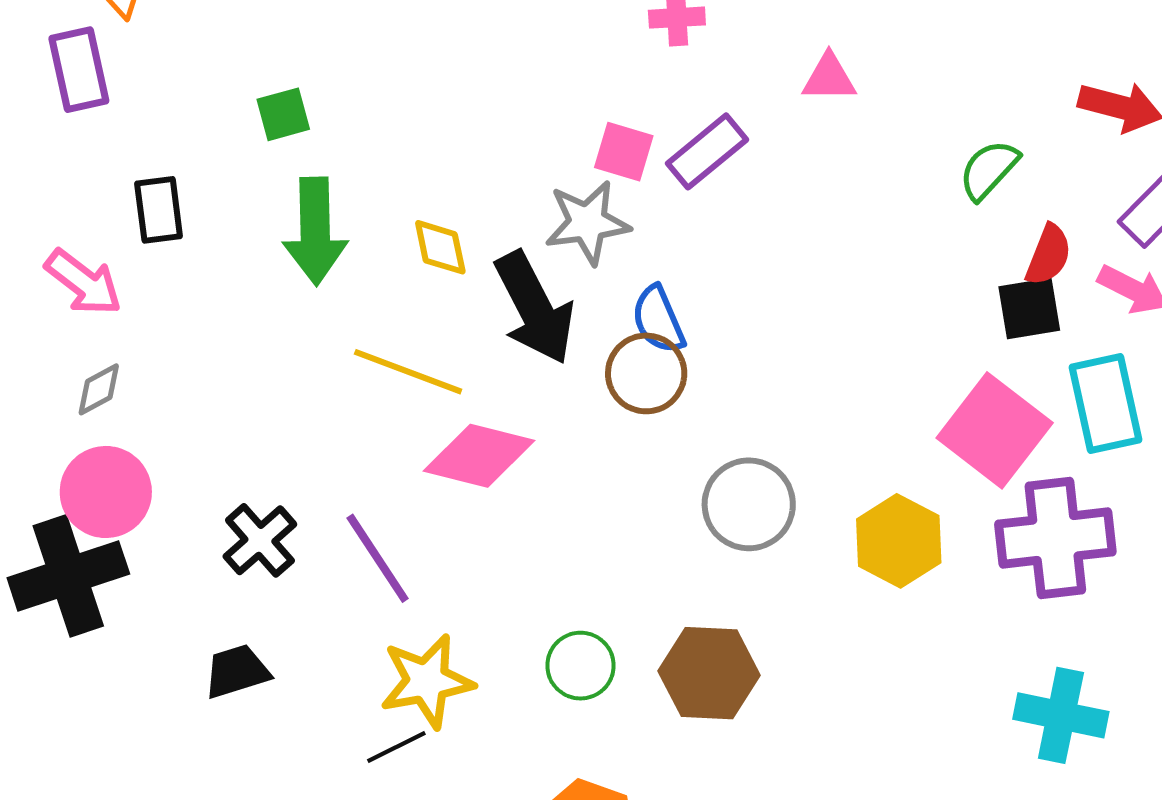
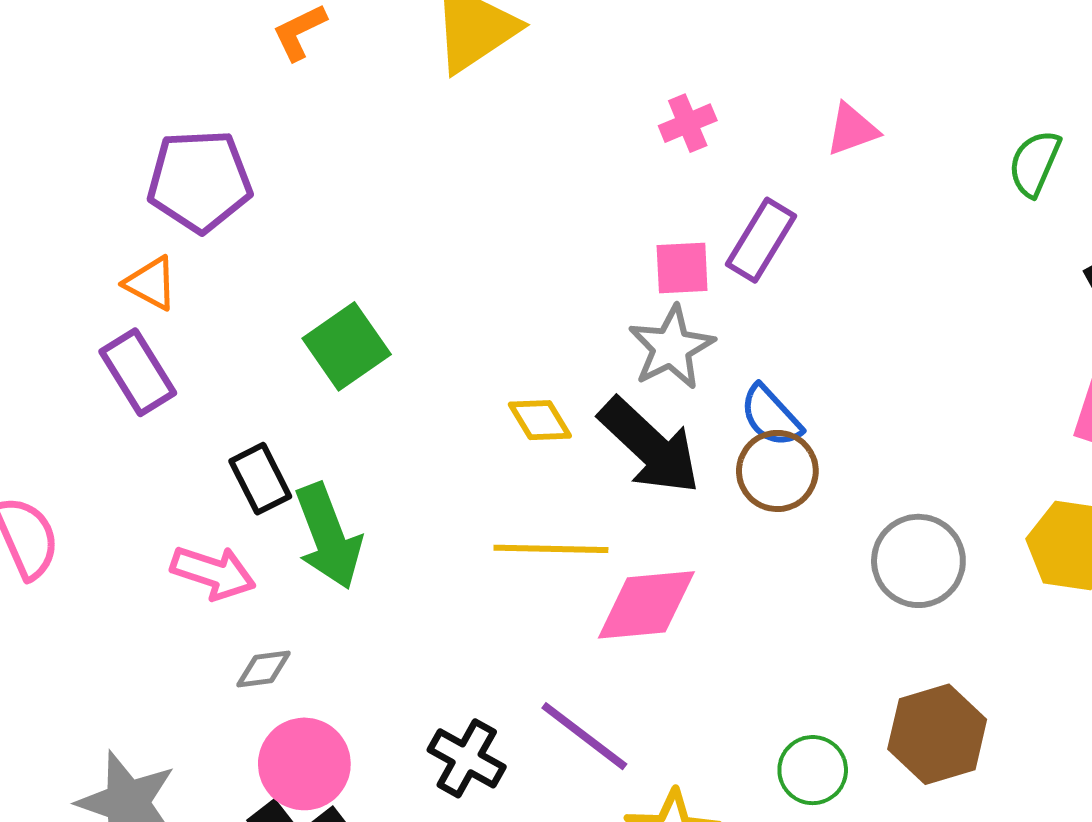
green square: (283, 114) -> (347, 346), size x1.5
green arrow: (315, 231) -> (328, 536), moved
gray diamond: (99, 389) -> (263, 669), turned 40

